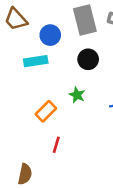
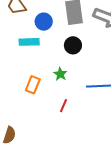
orange rectangle: (46, 111) -> (33, 85), turned -30
red line: (56, 145) -> (63, 106), moved

